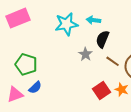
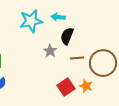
brown line: (113, 61) -> (77, 58), turned -40

